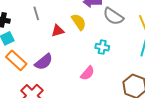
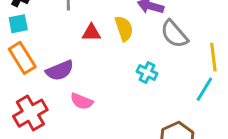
pink semicircle: (88, 73) -> (82, 101), moved, turned 56

